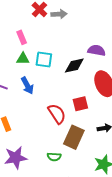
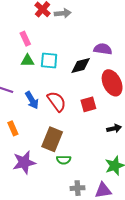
blue arrow: (27, 86) -> (32, 100), moved
red semicircle: (57, 114) -> (57, 101), moved
brown rectangle: (74, 137) -> (52, 139), moved

